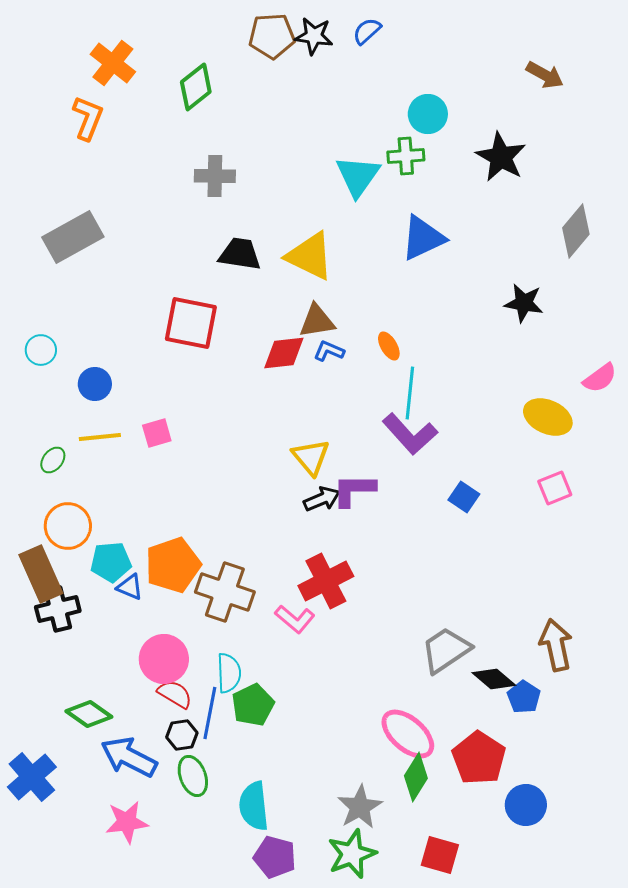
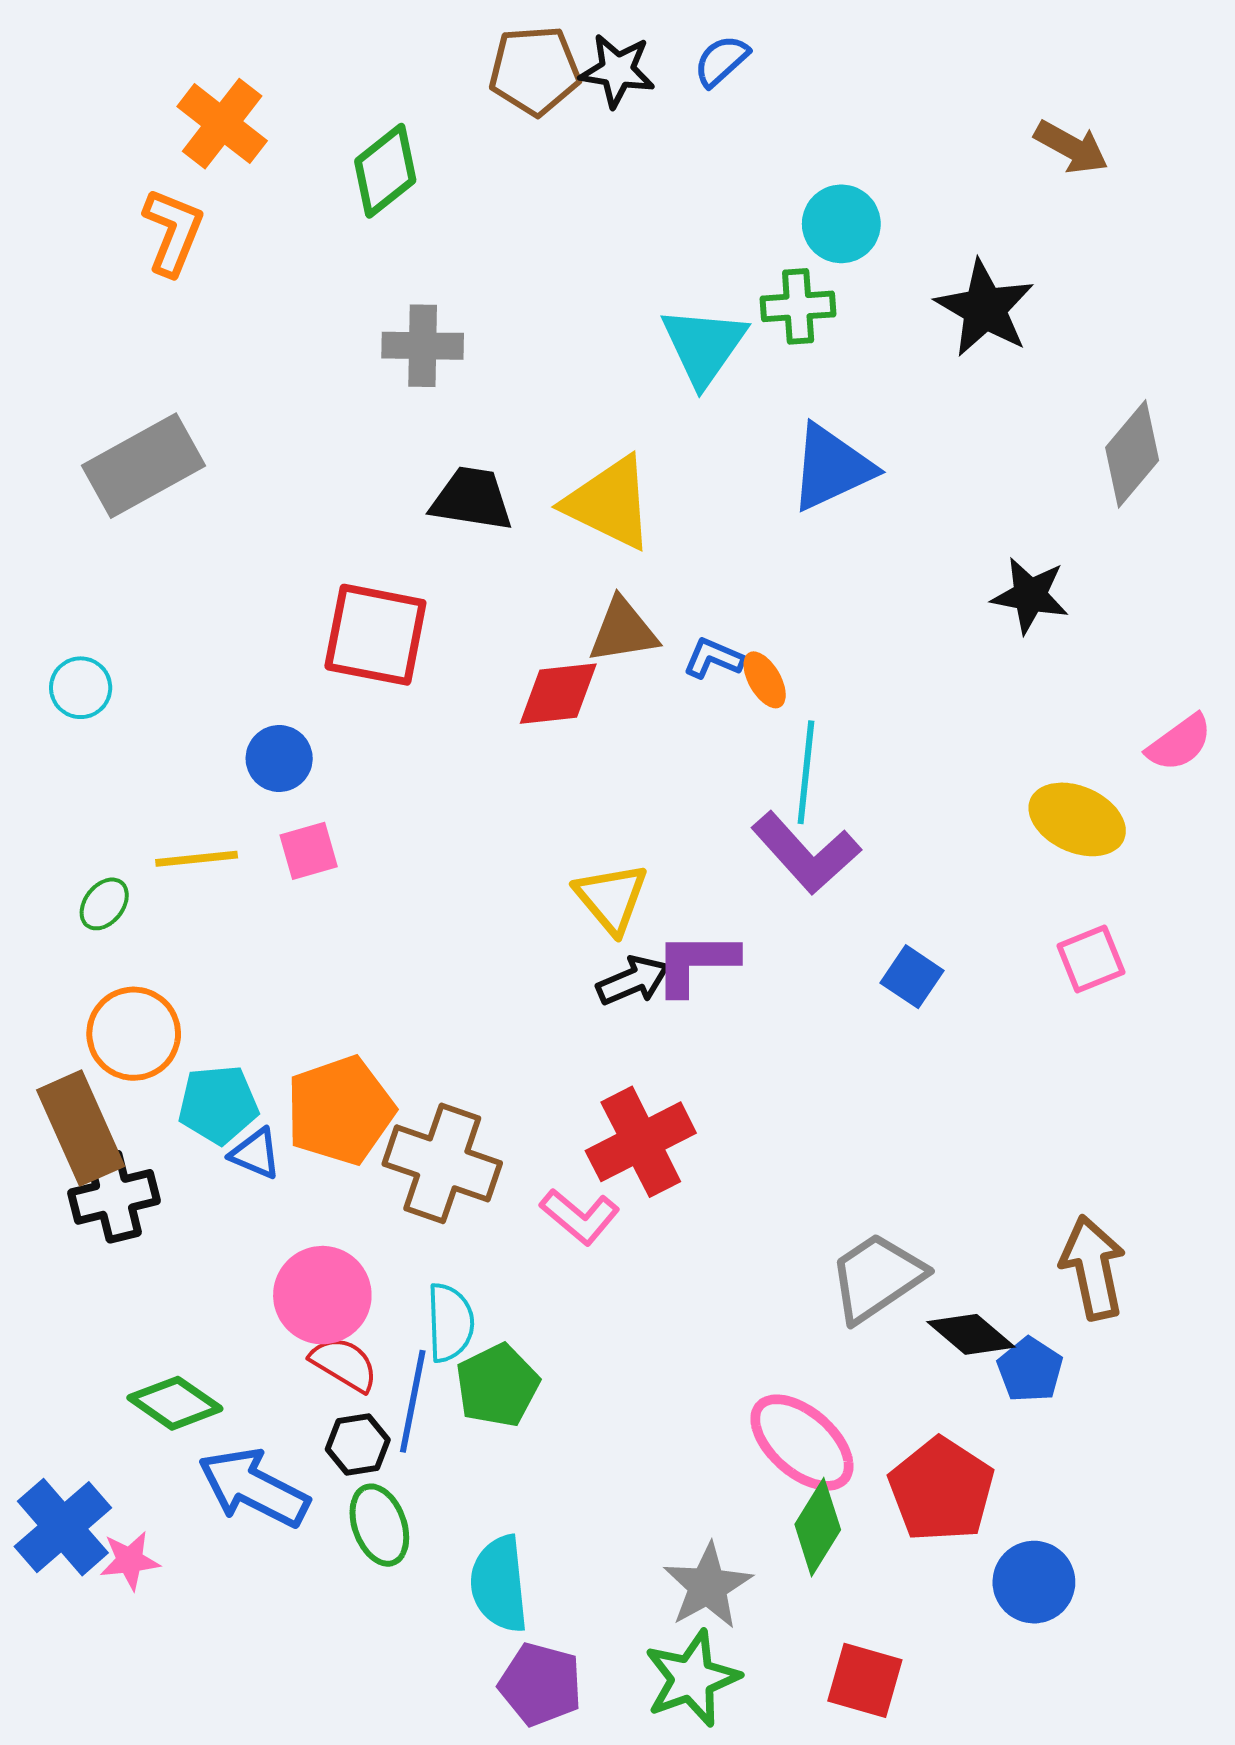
blue L-shape: (329, 351) -> (714, 658), moved
blue circle: (95, 384) -> (279, 758), moved
pink star: (127, 822) -> (130, 1560), moved, size x0.7

